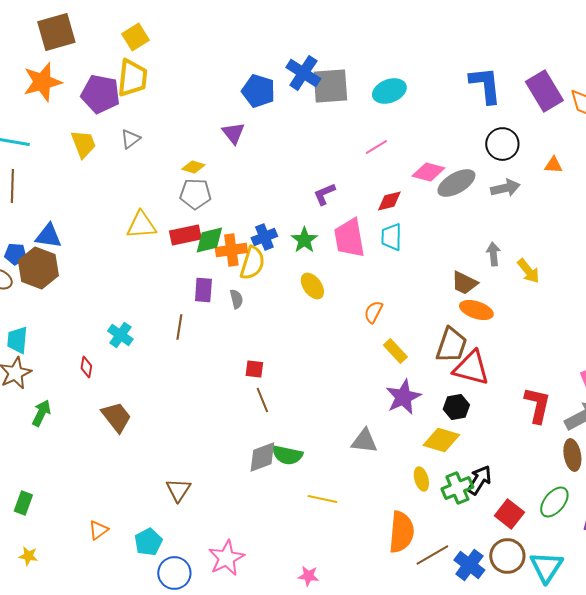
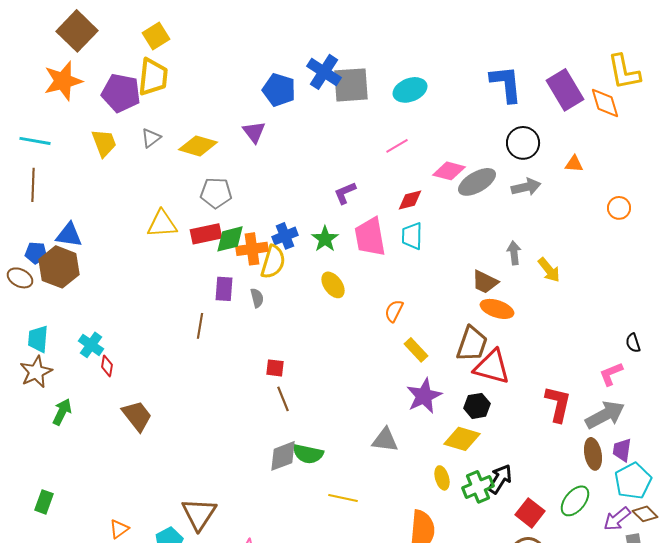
brown square: (56, 32) -> (77, 31), turned -30
yellow diamond: (193, 167) -> (198, 146), moved, size x1.6
cyan cross: (120, 335) -> (91, 345), moved
brown triangle: (178, 490) -> (199, 514), moved, size x1.4

